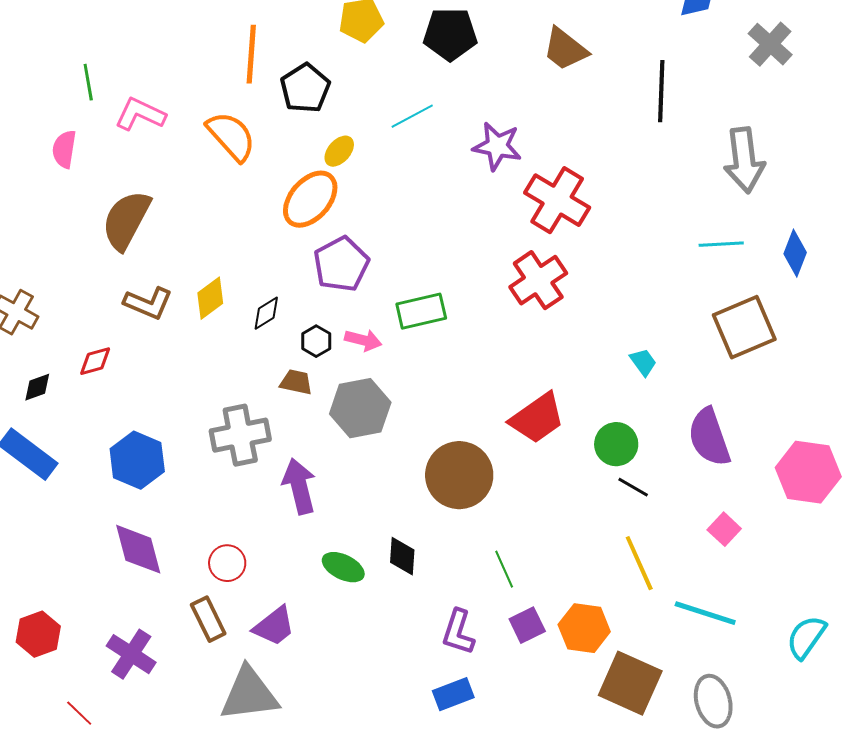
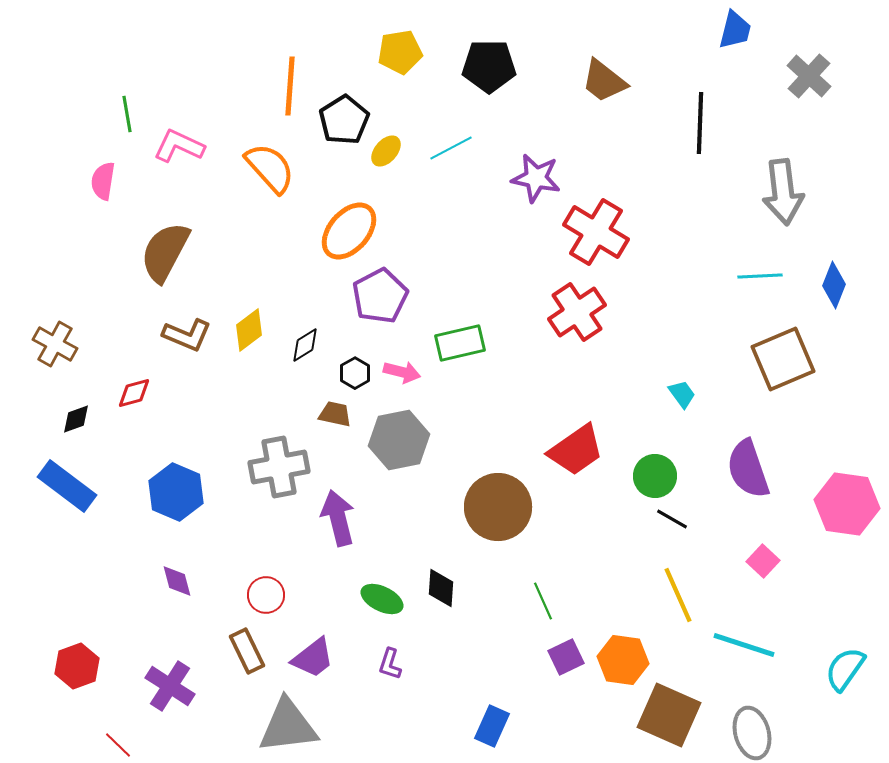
yellow ellipse: (339, 151) -> (386, 151), moved
purple diamond: (138, 549) -> (177, 581), size x0.6
purple L-shape: (458, 632) -> (390, 664), moved, size x0.7
blue rectangle: (453, 694) -> (492, 726), turned -45

